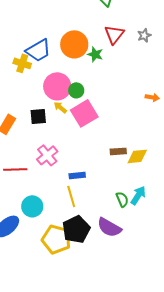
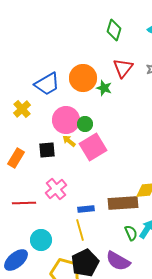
yellow cross: (22, 63) -> (22, 109), moved, turned 30
brown rectangle: (118, 151) -> (123, 203), moved, size x1.8

